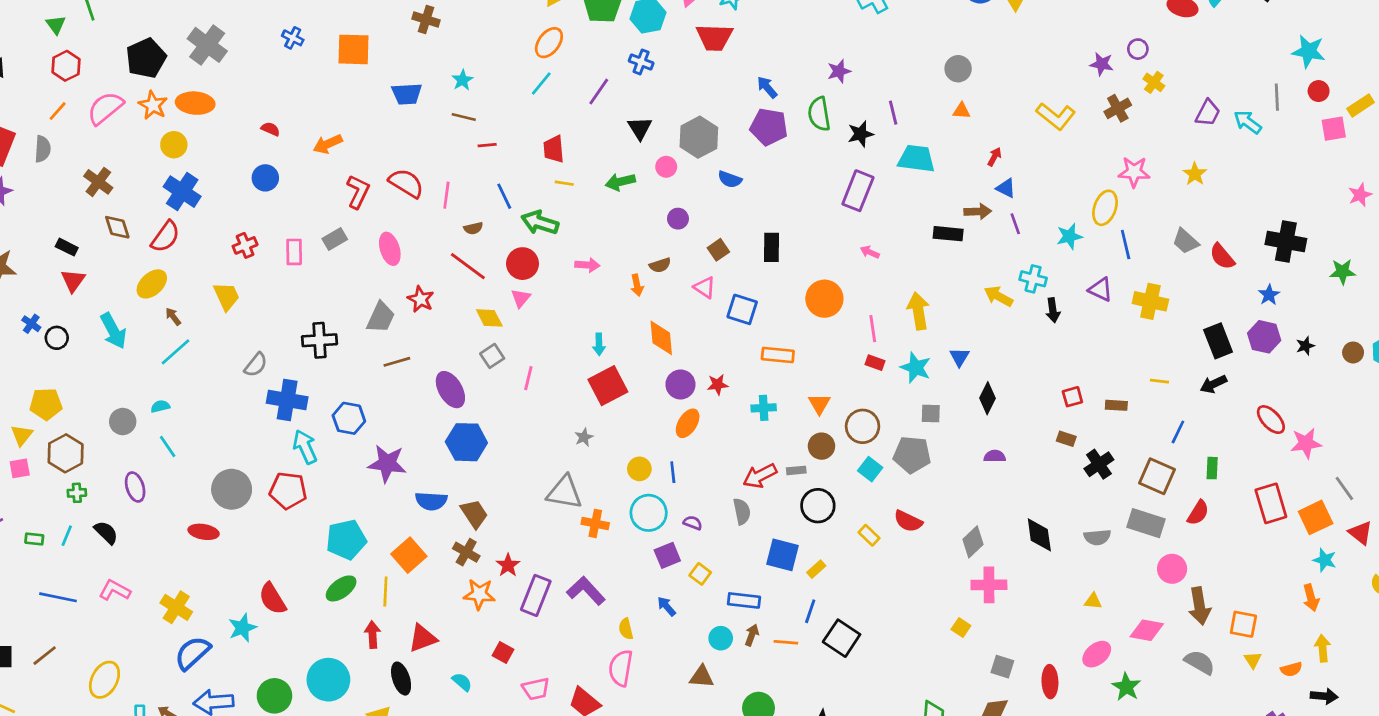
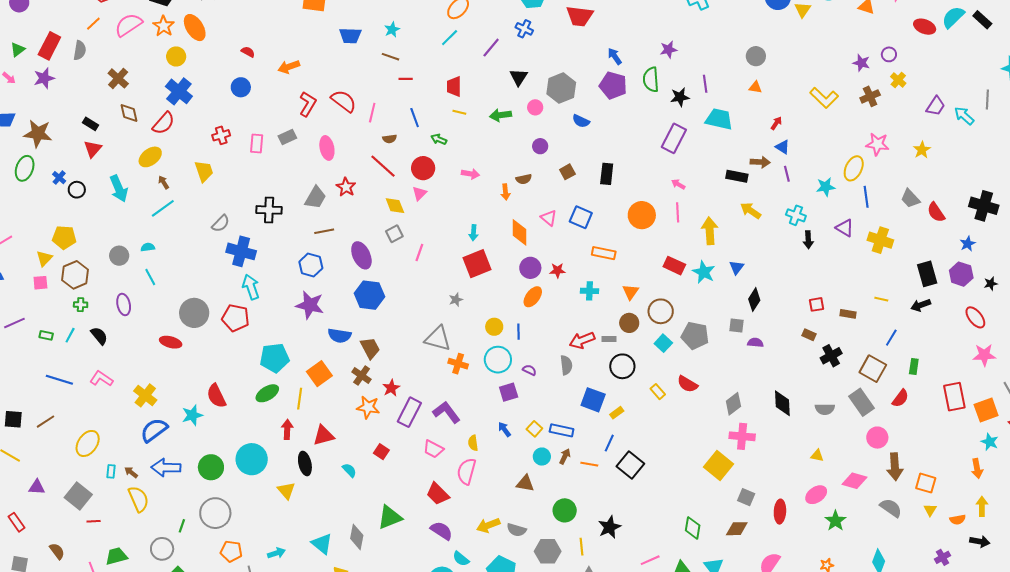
orange ellipse: (195, 103) -> (195, 28), turned 48
green arrow: (540, 223) -> (439, 139), size x0.6
pink triangle: (705, 287) -> (549, 218), moved
yellow arrow: (999, 296) -> (751, 211), moved
pink line: (873, 329) -> (678, 212), moved
red rectangle: (875, 363) -> (674, 266), size x1.5
gray square: (931, 413) -> (736, 325), moved
blue hexagon: (349, 418) -> (311, 265), moved
red ellipse: (1271, 420) -> (975, 317), moved
gray rectangle: (1146, 523) -> (862, 402), turned 32
yellow square: (700, 574) -> (534, 429), moved
yellow square: (961, 627) -> (719, 466), size x2.0
pink trapezoid: (536, 689) -> (433, 449), moved, turned 35

